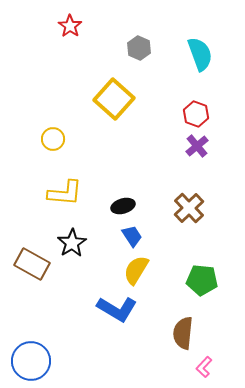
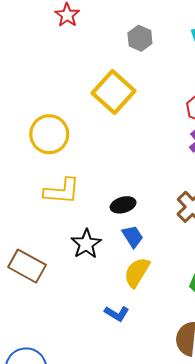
yellow circle: (53, 139) -> (49, 134), size x1.6
black star: (72, 243) -> (86, 244), moved
blue L-shape: (117, 309) -> (117, 313), size x0.6

